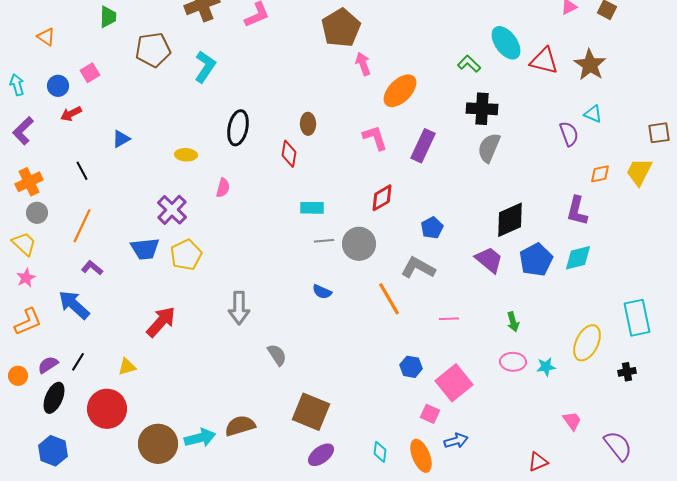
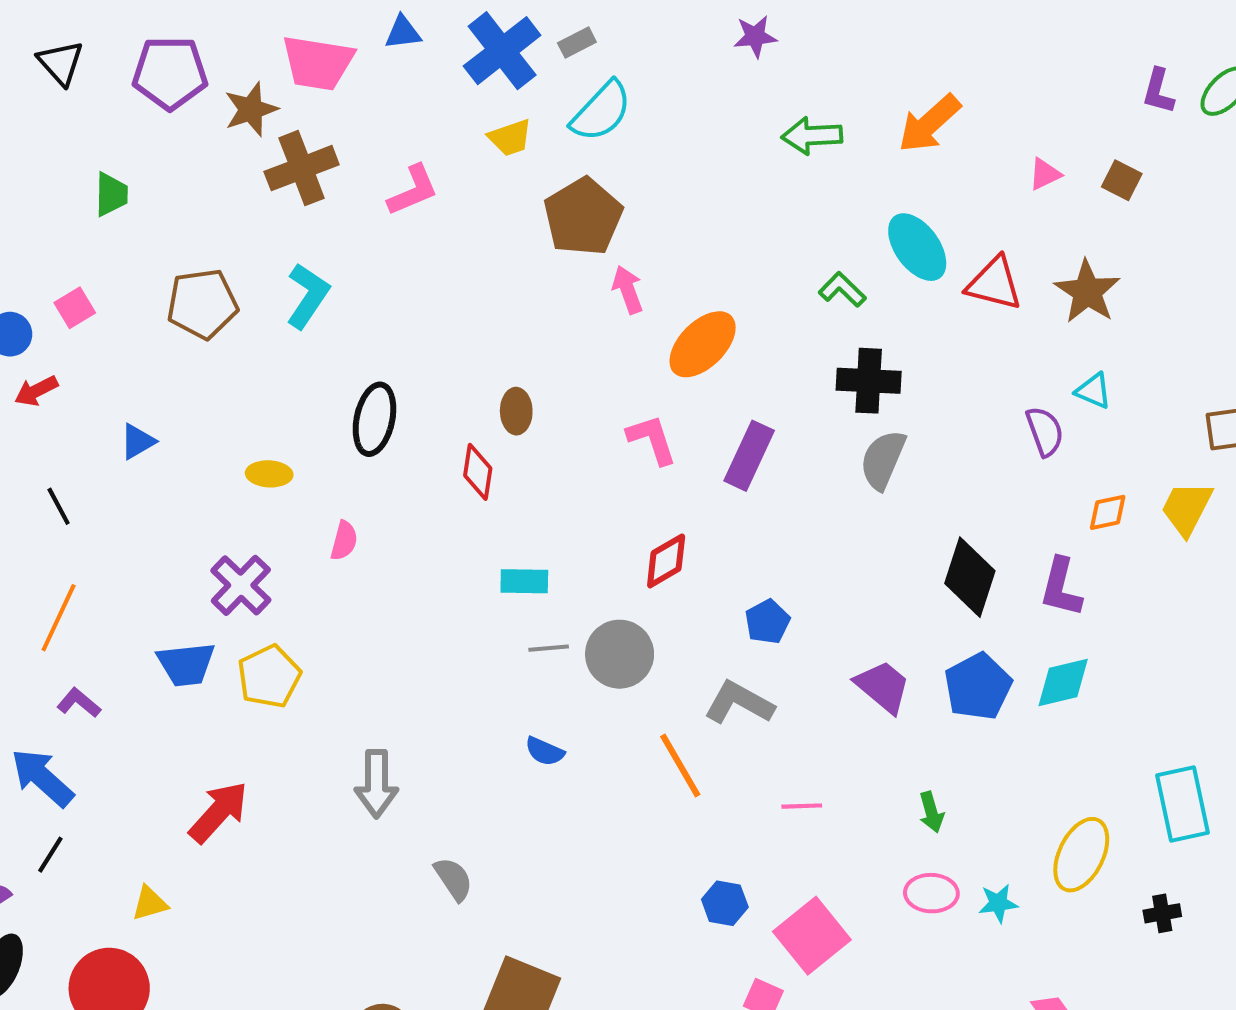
brown pentagon: (153, 50) -> (202, 304), moved
black diamond: (510, 220) -> (970, 577), moved, turned -48
black line: (78, 362) -> (50, 855), moved

